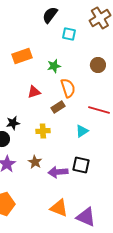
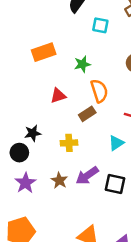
purple arrow: (58, 172) -> (87, 176), moved, turned -30

